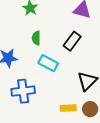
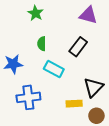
yellow rectangle: (68, 108) -> (74, 104), moved

